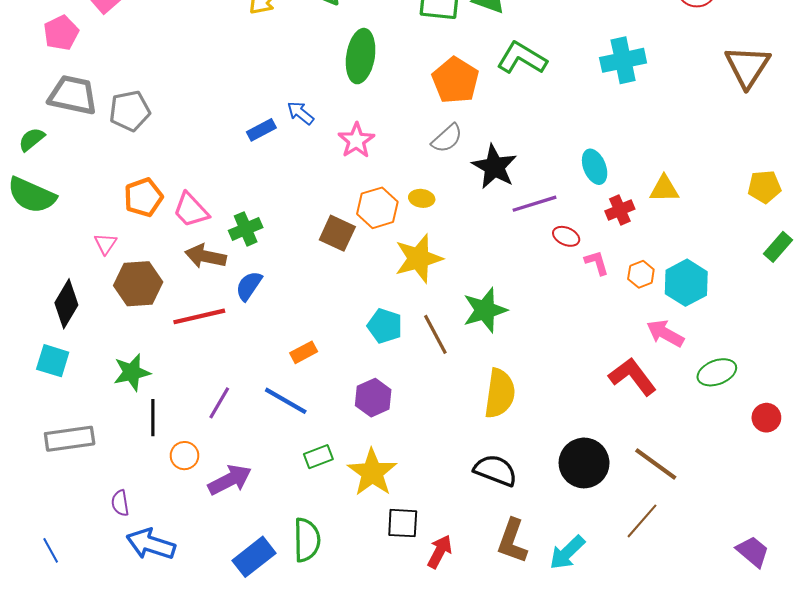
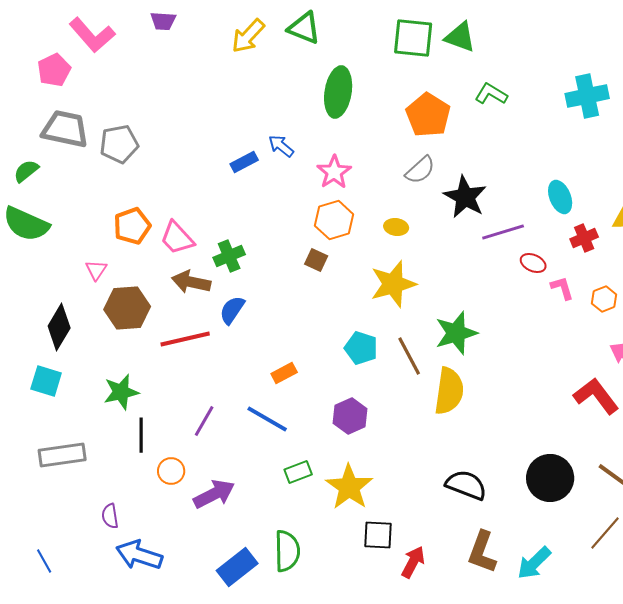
green L-shape: (522, 58) -> (491, 94), size x0.7
orange hexagon: (377, 208) -> (334, 220), moved
brown square: (337, 233) -> (316, 260), size x0.7
yellow semicircle: (500, 393) -> (449, 391), moved

